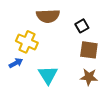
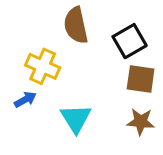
brown semicircle: (48, 16) -> (76, 25), turned 80
black square: (82, 26) -> (130, 41), size x1.5

